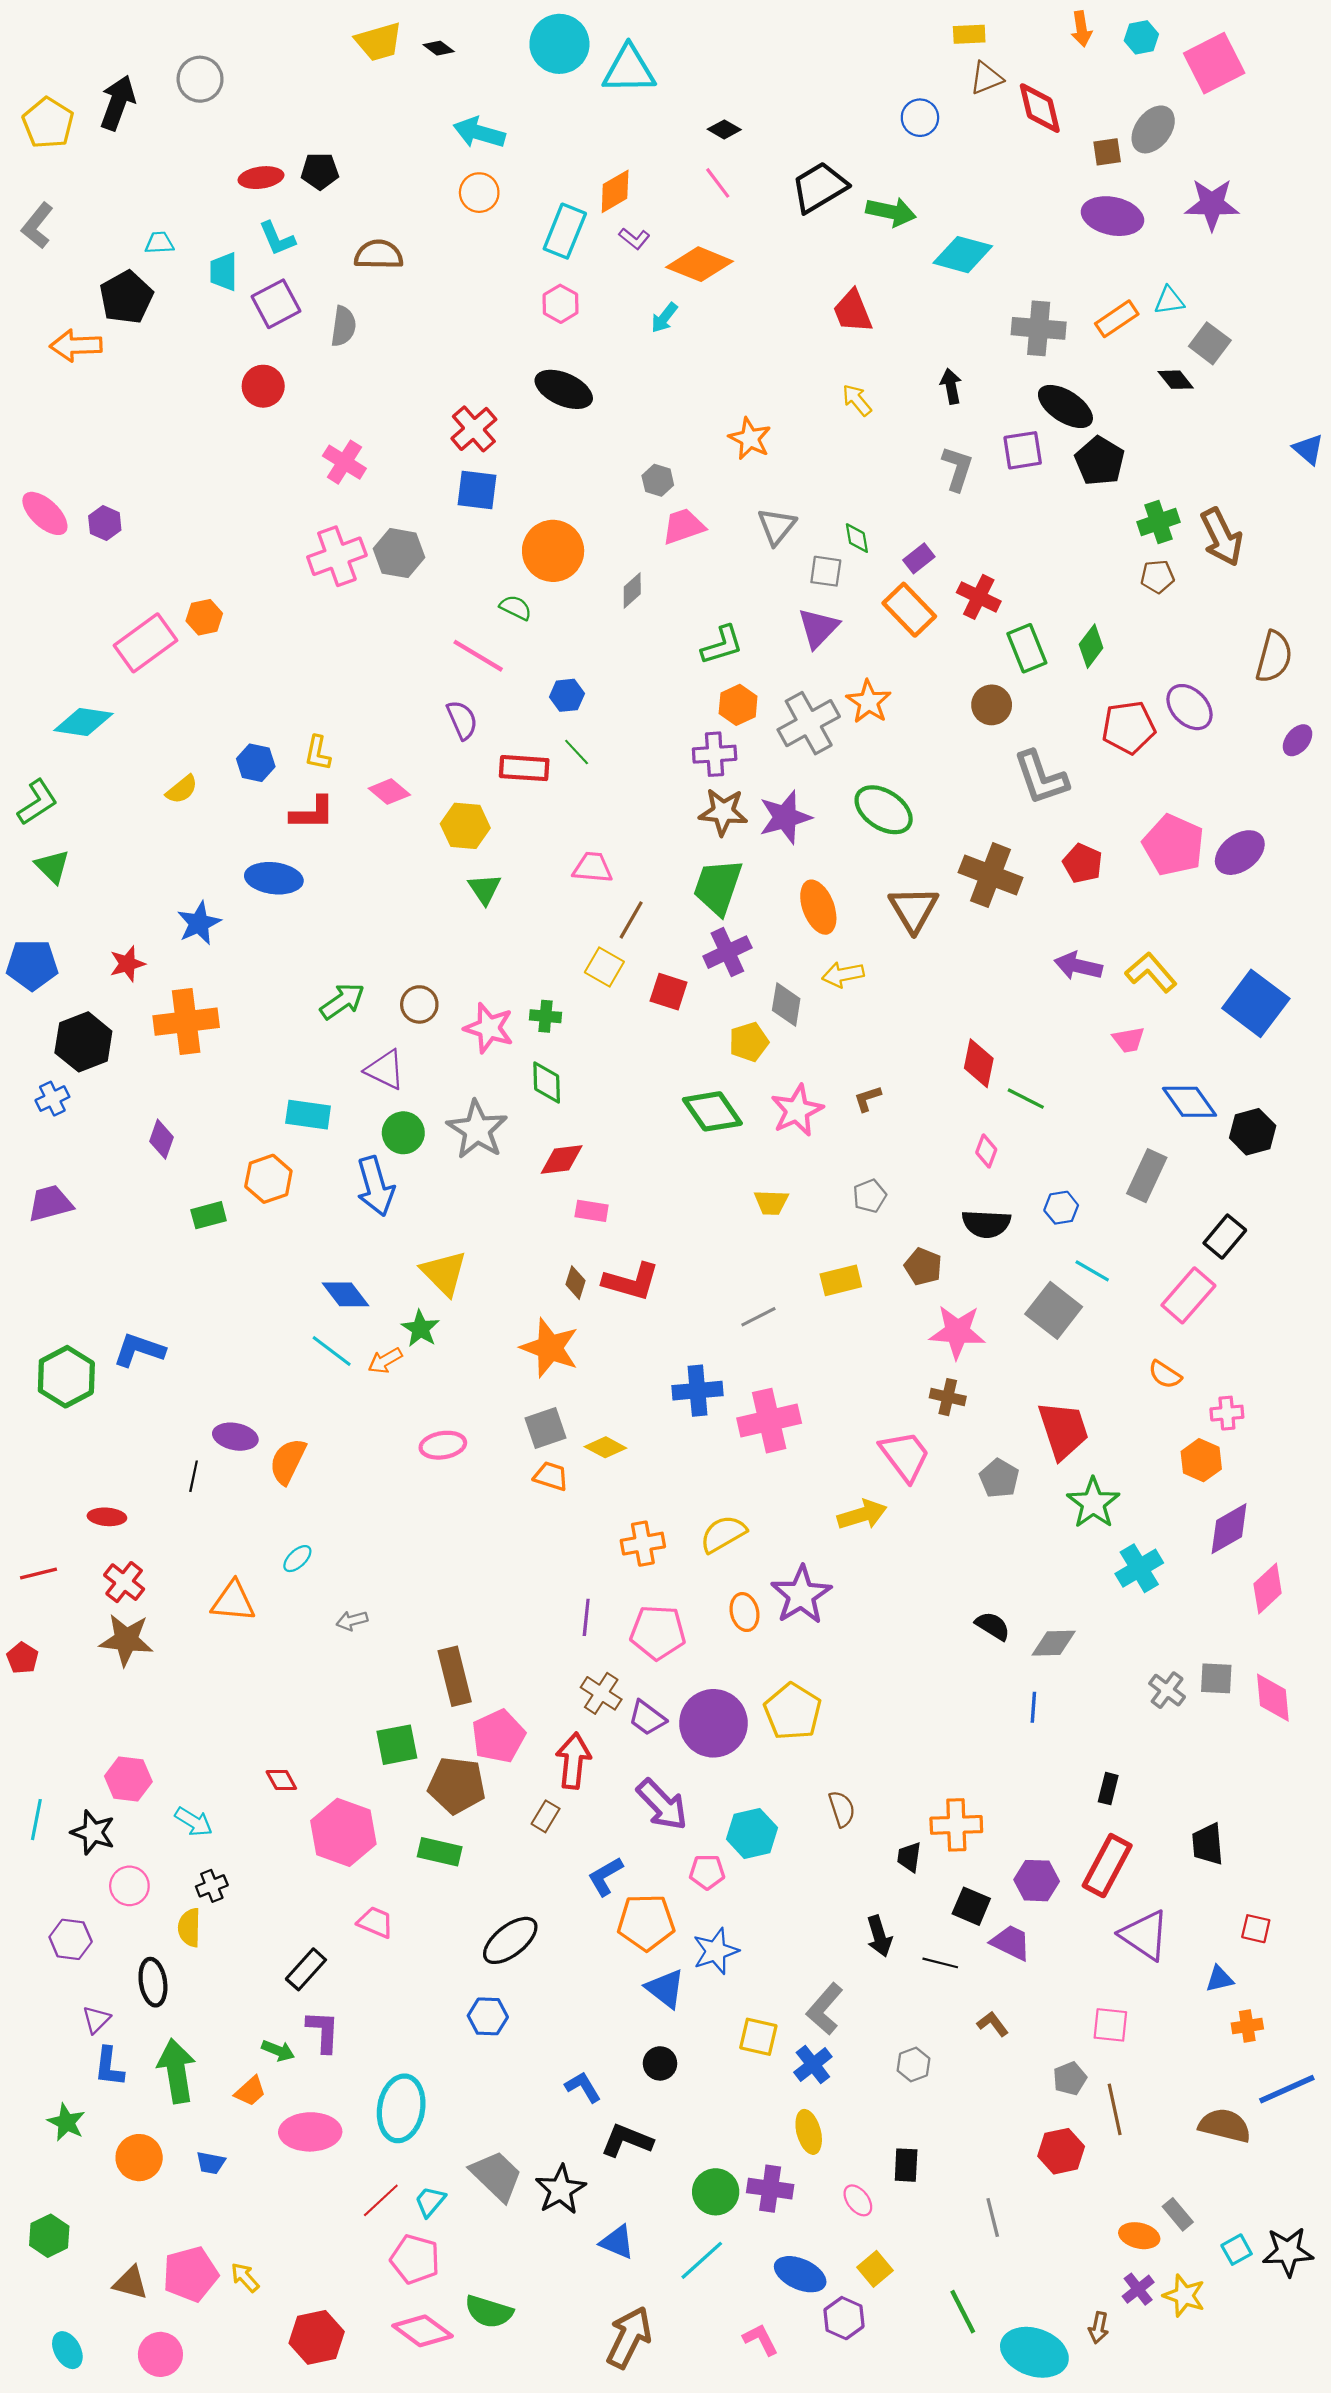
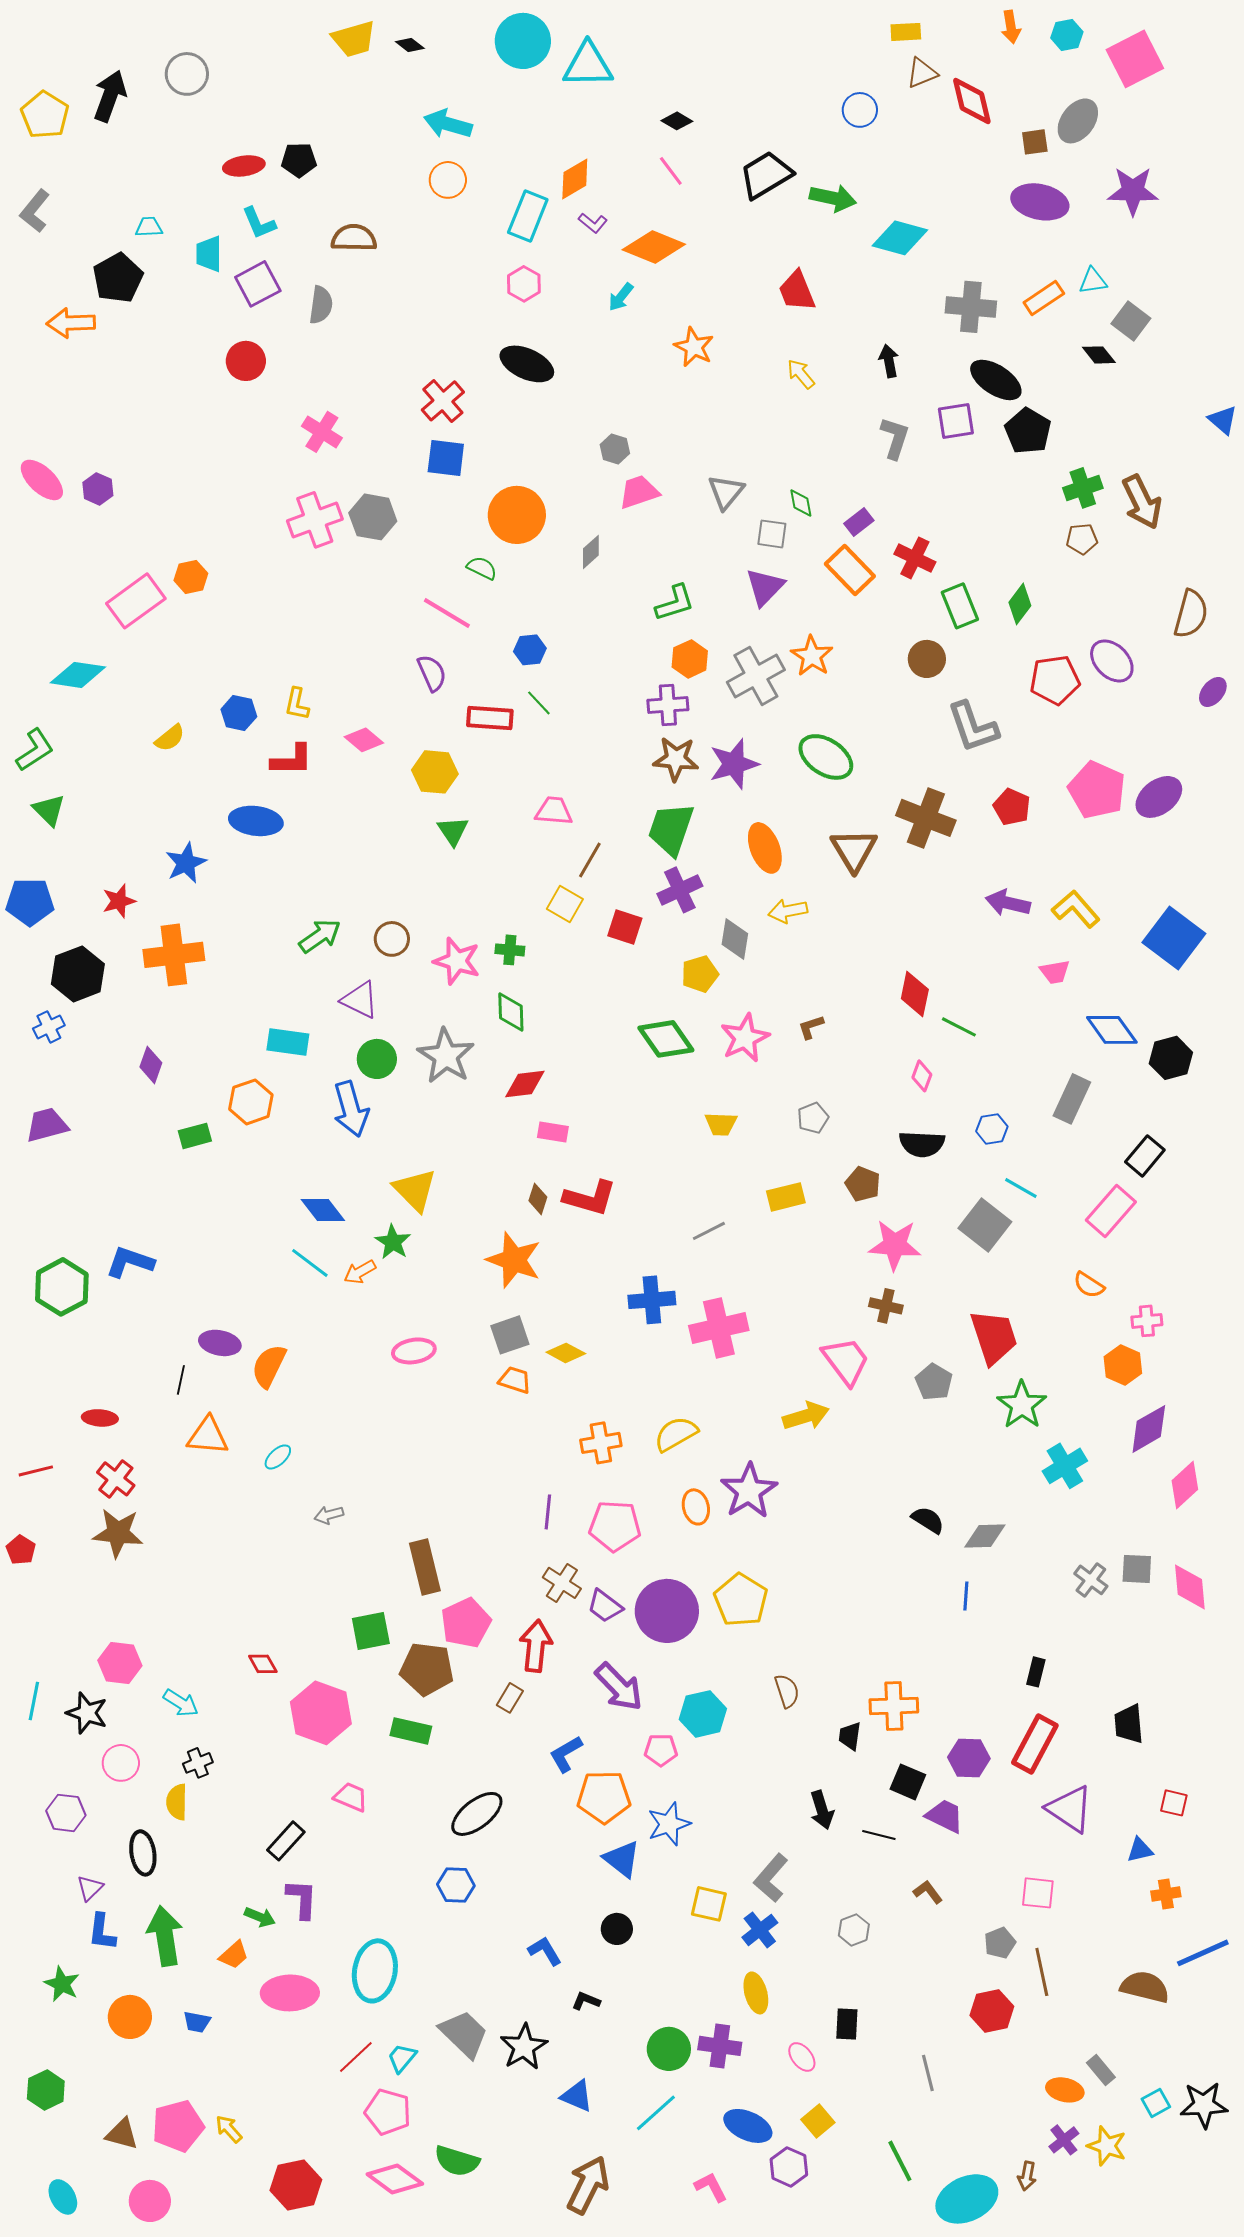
orange star: (750, 439) -> (694, 347), moved
orange triangle: (233, 1601) -> (208, 1436), moved
black L-shape: (627, 2140) -> (586, 2001), size x0.6
cyan ellipse: (1034, 2352) -> (967, 2199), turned -44

